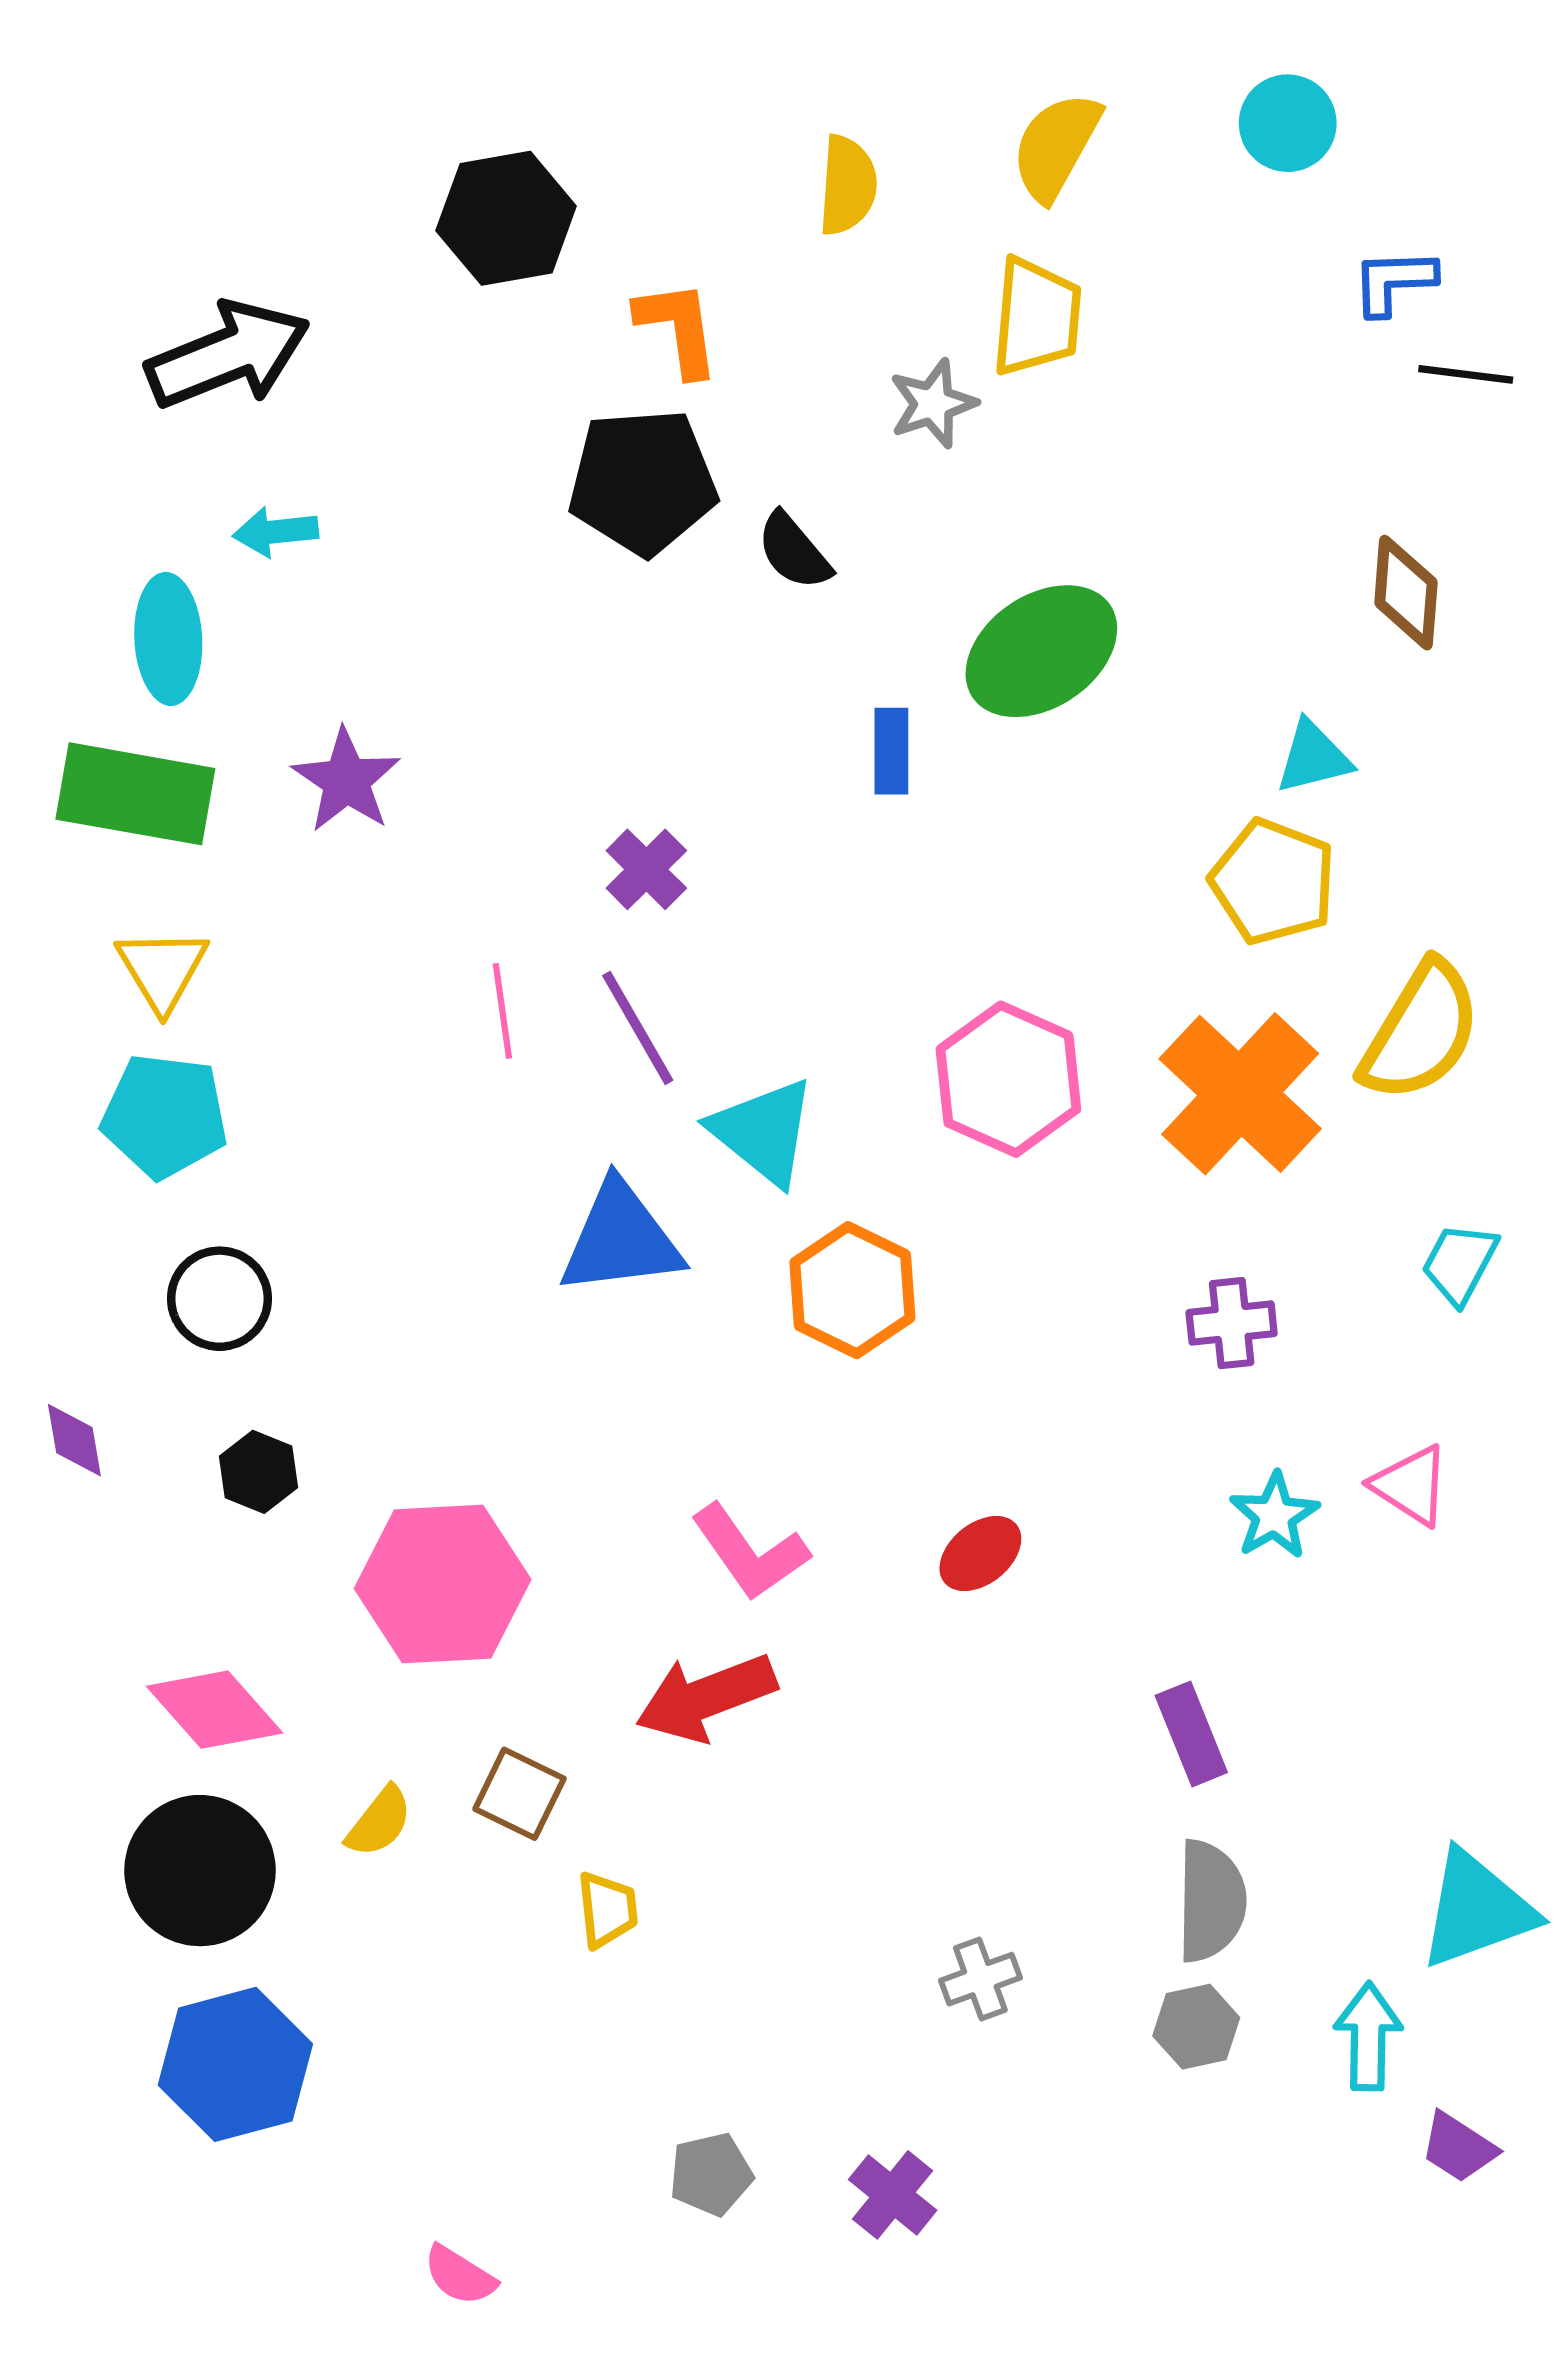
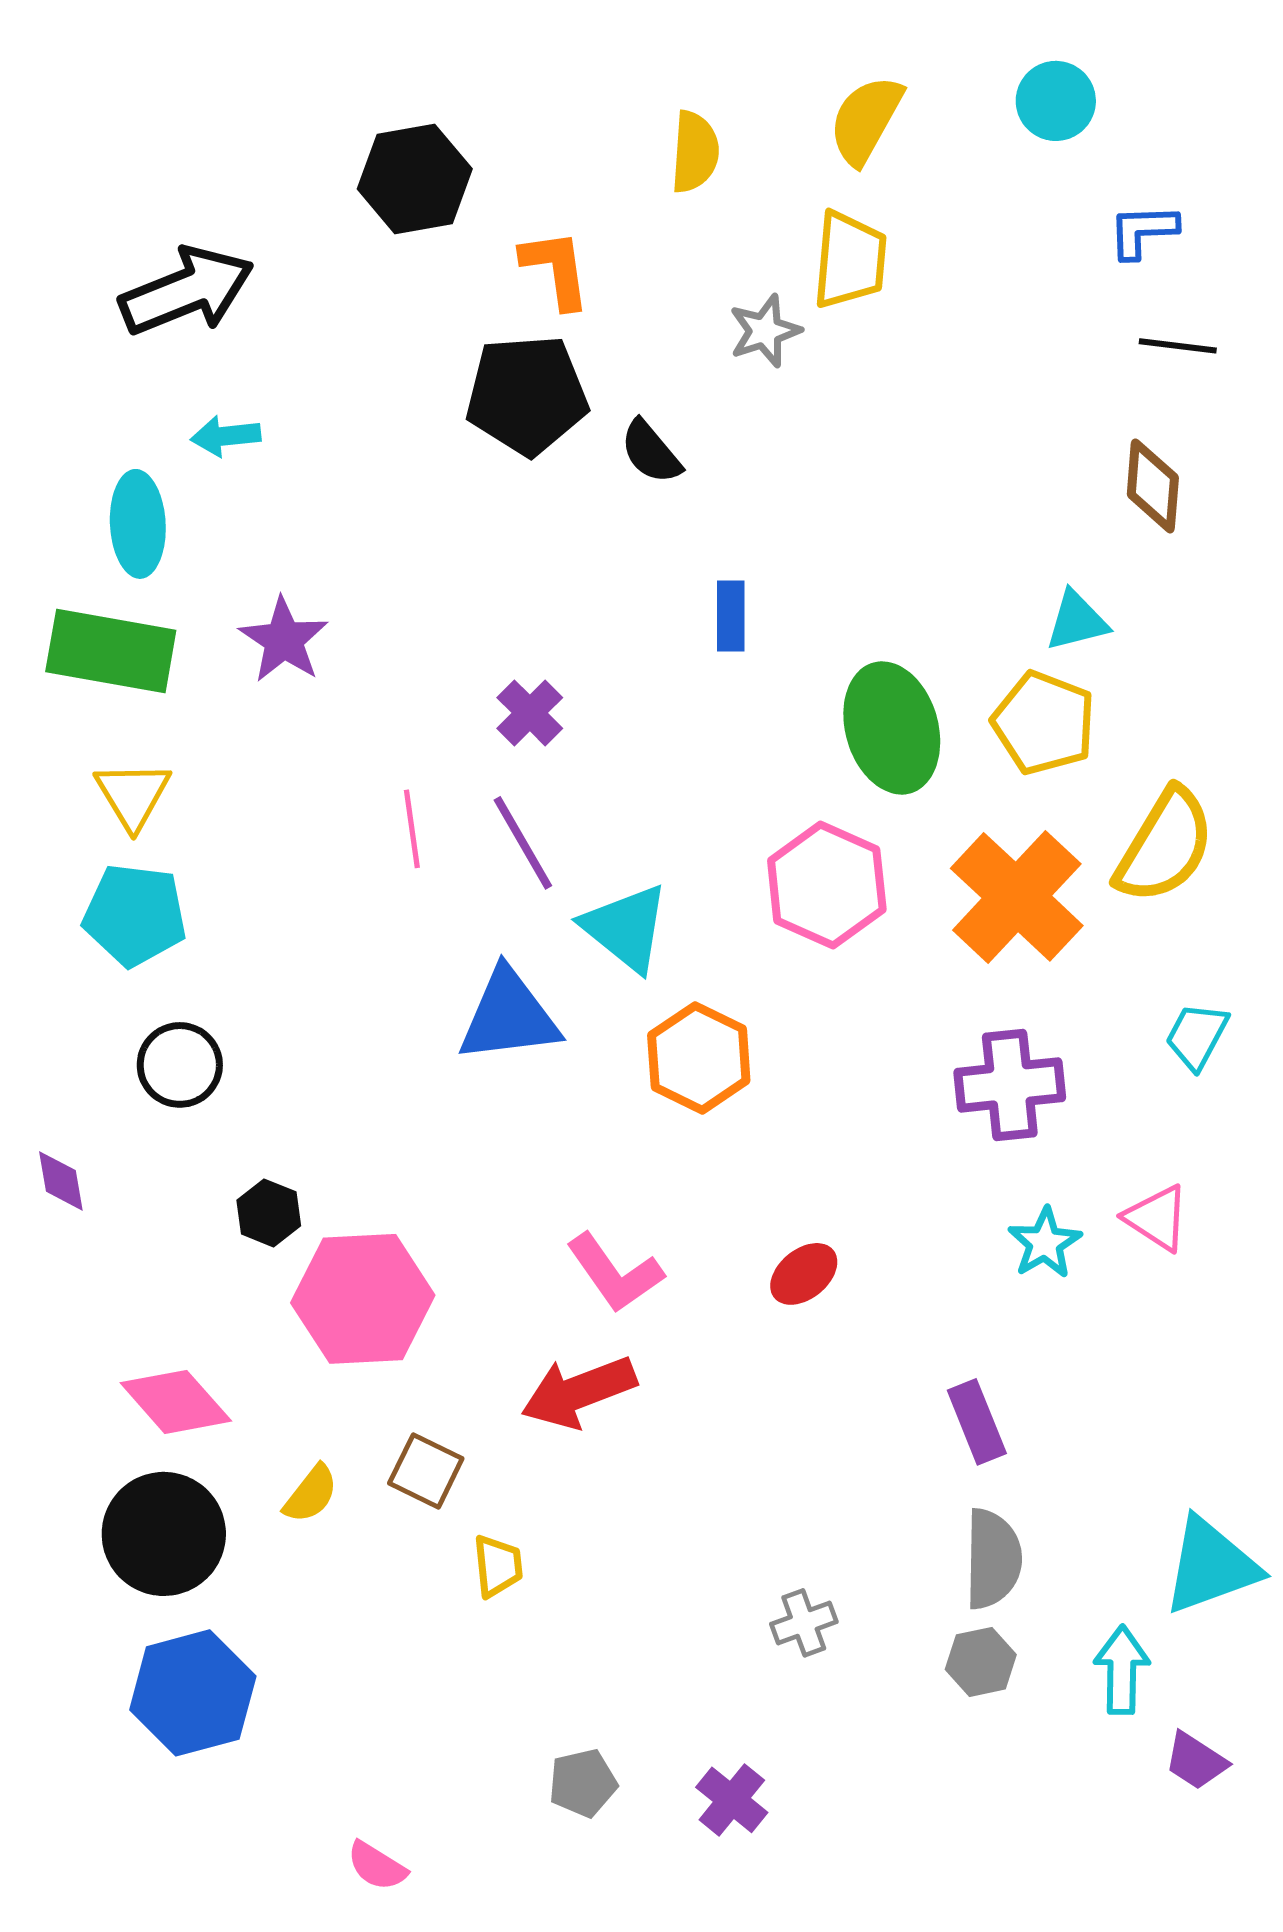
black line: (1466, 374) -> (1178, 346), moved
green ellipse: (1041, 651) -> (892, 728), moved, turned -72
purple cross: (1232, 1323) -> (1010, 1085), size x1.5
black hexagon: (259, 1472) -> (269, 1213), moved

